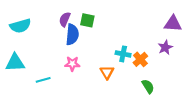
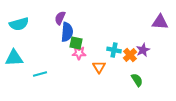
green square: (87, 20) -> (76, 43), moved
purple star: (165, 47) -> (143, 50), moved
pink star: (72, 64) -> (79, 53), moved

